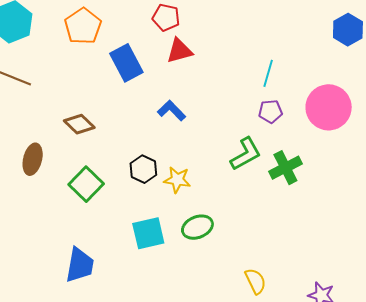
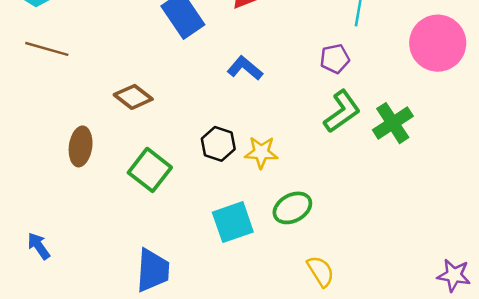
purple pentagon: (270, 111) -> (335, 59), moved
yellow semicircle: (256, 281) -> (321, 271), moved

